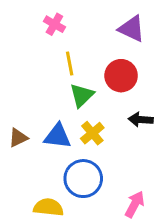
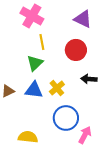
pink cross: (54, 24) -> (32, 16), size x1.6
green triangle: (82, 95) -> (35, 63), moved
blue circle: (83, 179) -> (66, 118), moved

